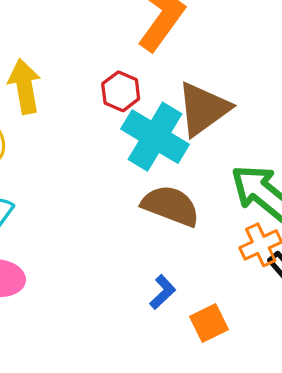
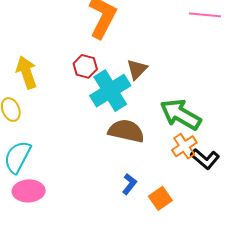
brown triangle: (203, 109) -> (137, 69), size x0.6
cyan cross: (155, 137) -> (110, 91), turned 36

